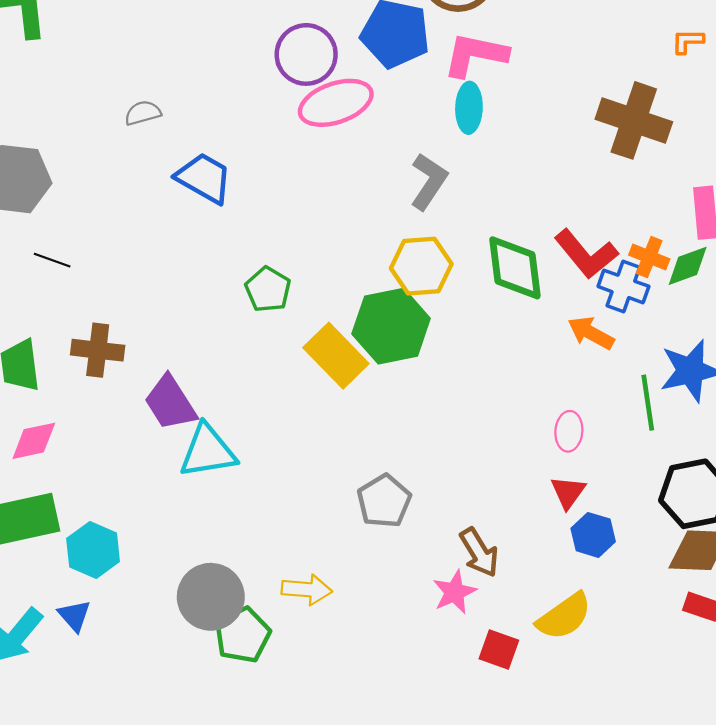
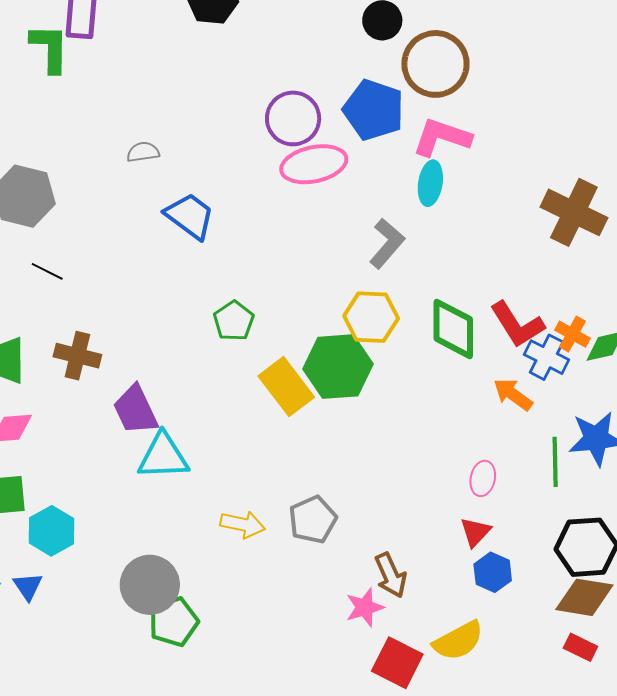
yellow arrow: (307, 590) -> (243, 524), moved
red square: (499, 649) -> (397, 663), size x1.4

